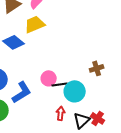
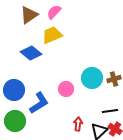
black line: (60, 84) -> (110, 111), moved
cyan circle: (75, 91) -> (92, 78), moved

